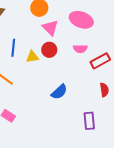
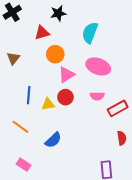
pink triangle: (50, 28) -> (66, 75), turned 42
blue semicircle: (59, 92) -> (53, 140), moved

